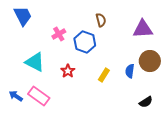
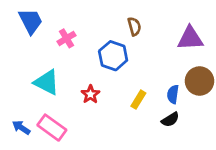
pink cross: (59, 34) -> (67, 38), moved
black semicircle: (146, 102) -> (170, 120), moved

